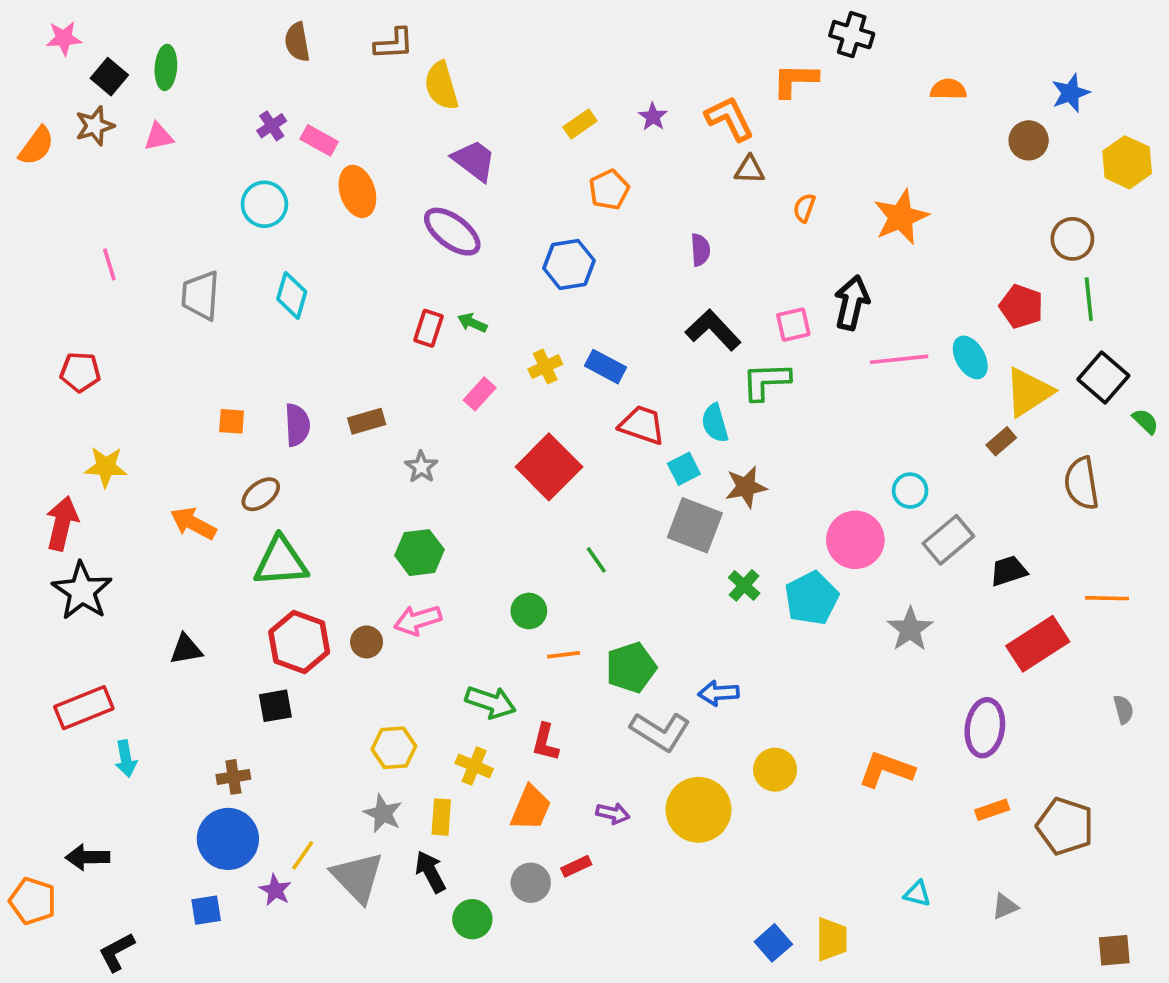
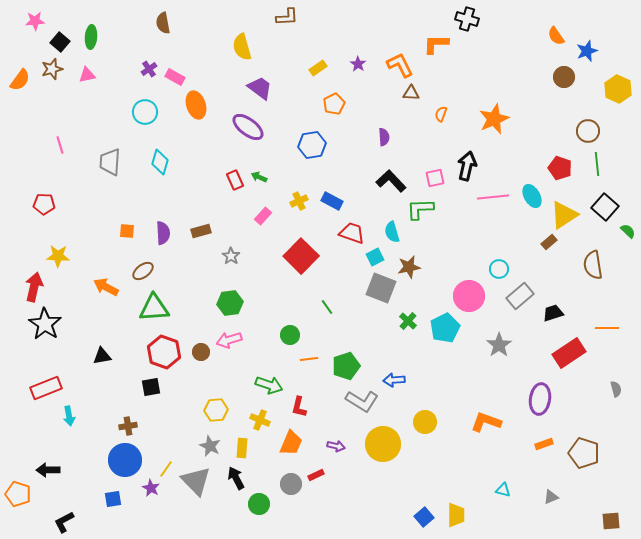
brown L-shape: (394, 44) -> (287, 17), moved
orange semicircle: (948, 89) -> (556, 36), moved, turned -126
red rectangle: (429, 328) -> (235, 180), turned -42

